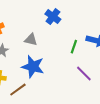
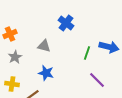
blue star: (33, 67) -> (46, 73), size x0.7

